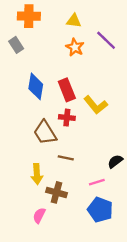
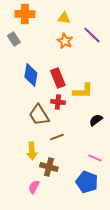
yellow L-shape: (96, 105) -> (83, 91), turned -50
brown line: (66, 158) -> (57, 137), turned -32
black semicircle: (115, 161) -> (96, 120), moved
pink line: (97, 182) -> (95, 158), moved, turned 40

